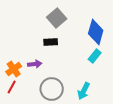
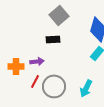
orange cross: (14, 69) -> (16, 66), turned 35
red line: (12, 87) -> (35, 81), moved

